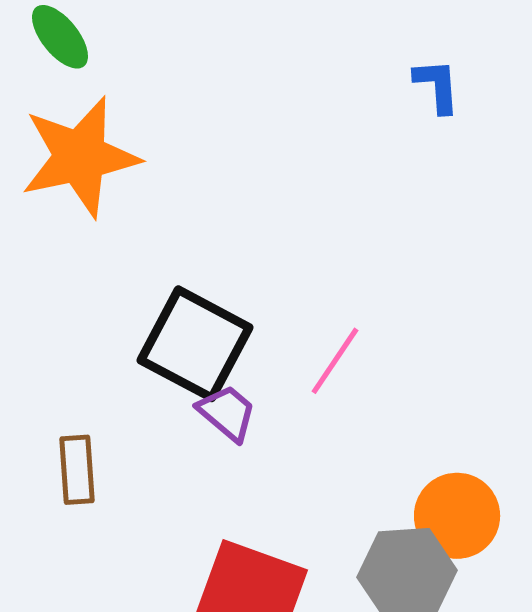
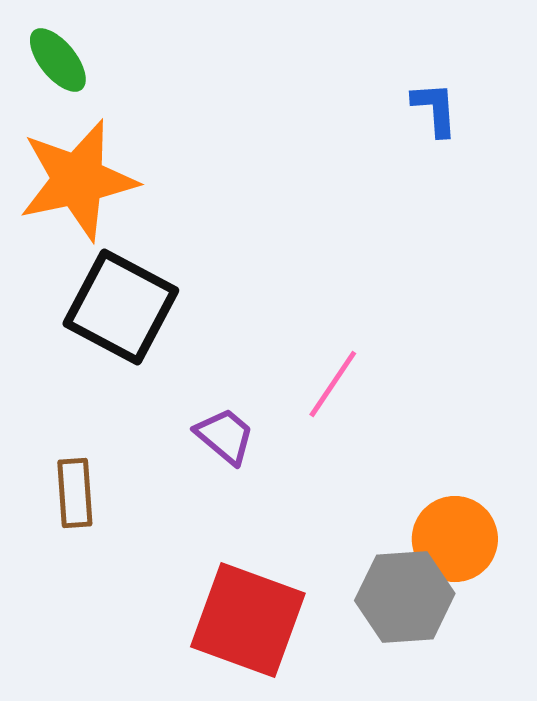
black square: (195, 344) -> (121, 307), moved

